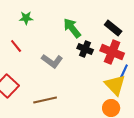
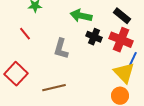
green arrow: (72, 28) -> (81, 16), turned -40
gray L-shape: (52, 61) -> (61, 49), turned 70

